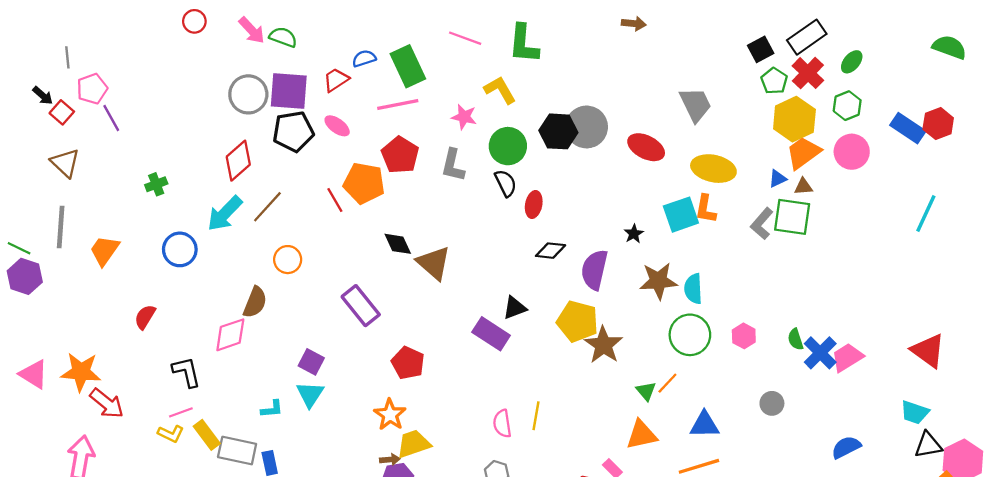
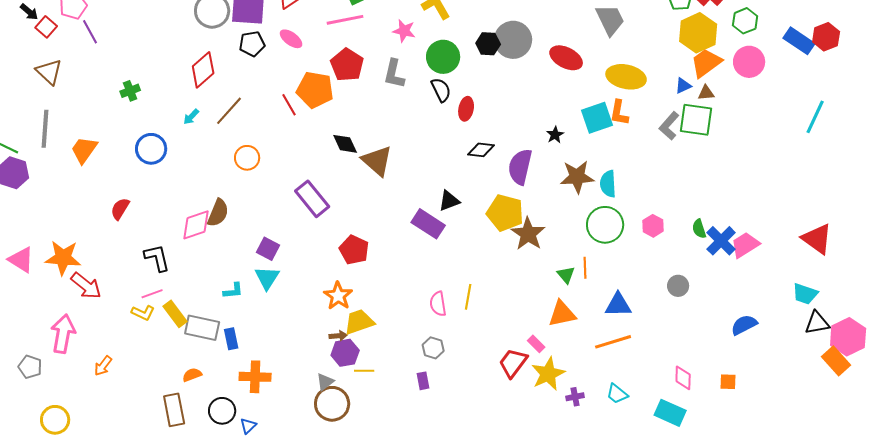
black pentagon: (293, 131) -> (252, 44), size x0.7
black hexagon: (558, 131) -> (488, 44), size x0.7
cyan arrow: (225, 213) -> (191, 117), size x0.5
brown semicircle: (255, 302) -> (218, 213), moved
orange line: (667, 383) -> (585, 268), turned -45

